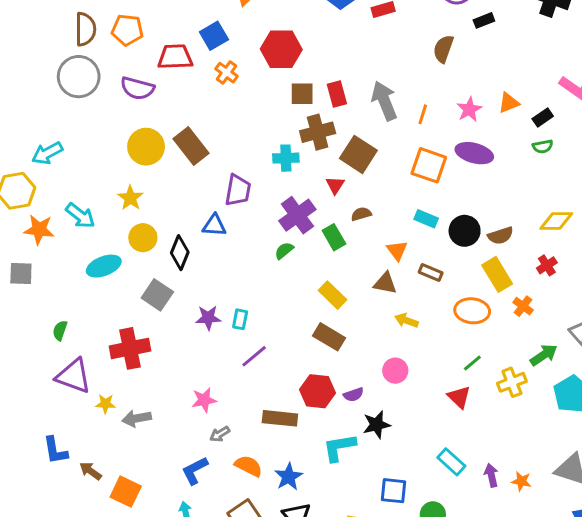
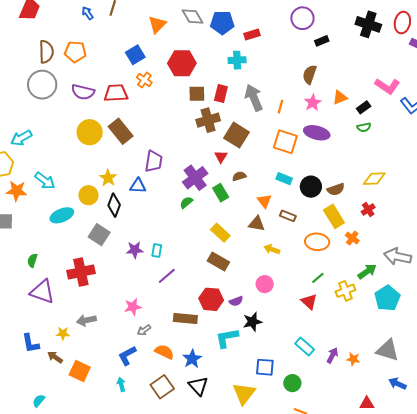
brown semicircle: (443, 49) -> (310, 74), moved
red trapezoid: (175, 57) -> (116, 93), moved
red rectangle: (337, 94) -> (221, 94), turned 30
cyan cross: (286, 158) -> (237, 60), moved
yellow star: (130, 198) -> (108, 178), moved
yellow star: (105, 404) -> (63, 333), moved
purple arrow: (491, 475) -> (332, 355), turned 42

